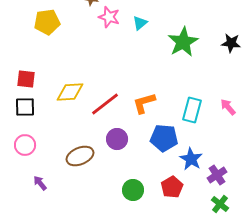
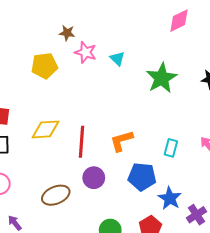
yellow pentagon: (47, 22) -> (44, 66), moved
cyan triangle: (140, 23) -> (117, 59), turned -35
red line: (105, 104) -> (81, 142), turned -48
cyan rectangle: (192, 110) -> (171, 148), size x0.7

